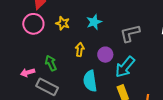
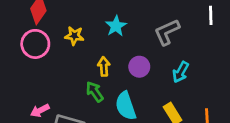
green arrow: (51, 63) -> (95, 92), moved
cyan arrow: (125, 67) -> (181, 72), moved, size x0.7

